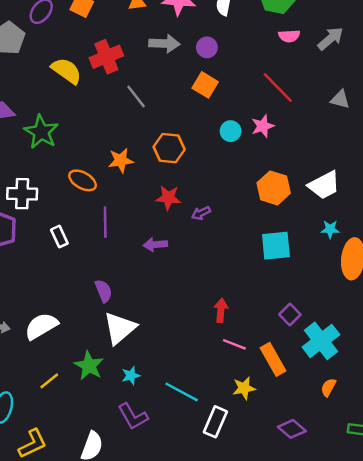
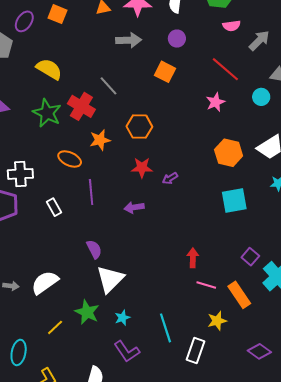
gray arrow: (330, 39) -> (259, 41), moved
purple circle: (207, 47) -> (177, 39), moved
red cross: (106, 57) -> (81, 106), moved, turned -32
cyan circle: (231, 131) -> (261, 97), moved
green star: (41, 132) -> (47, 113), moved
cyan line: (182, 392) -> (166, 328), turned 48

